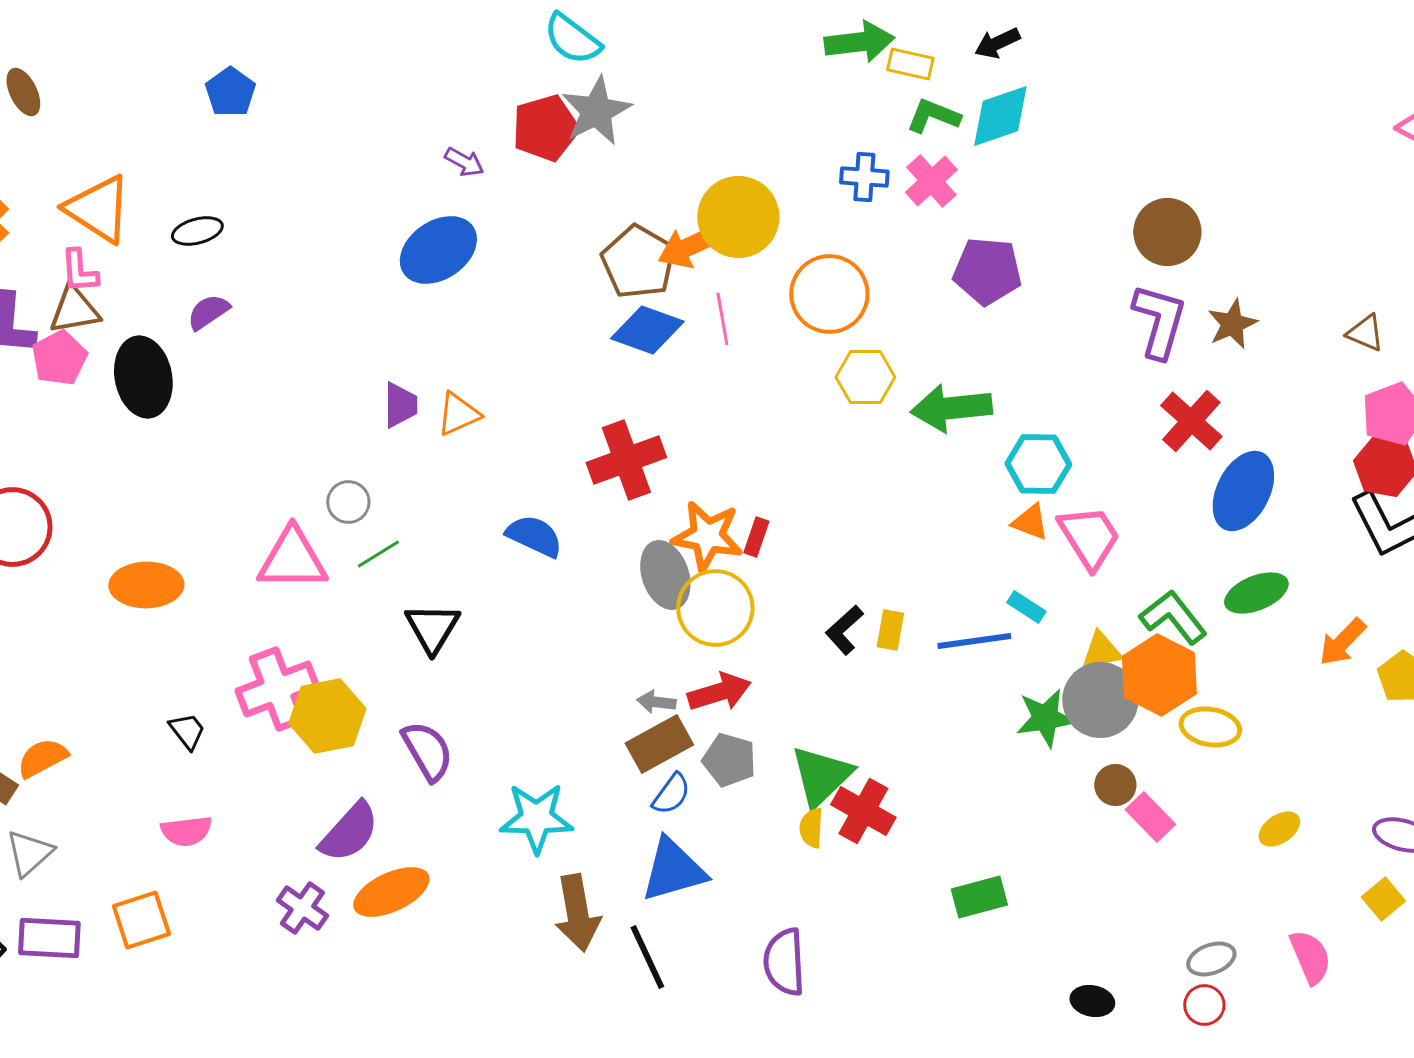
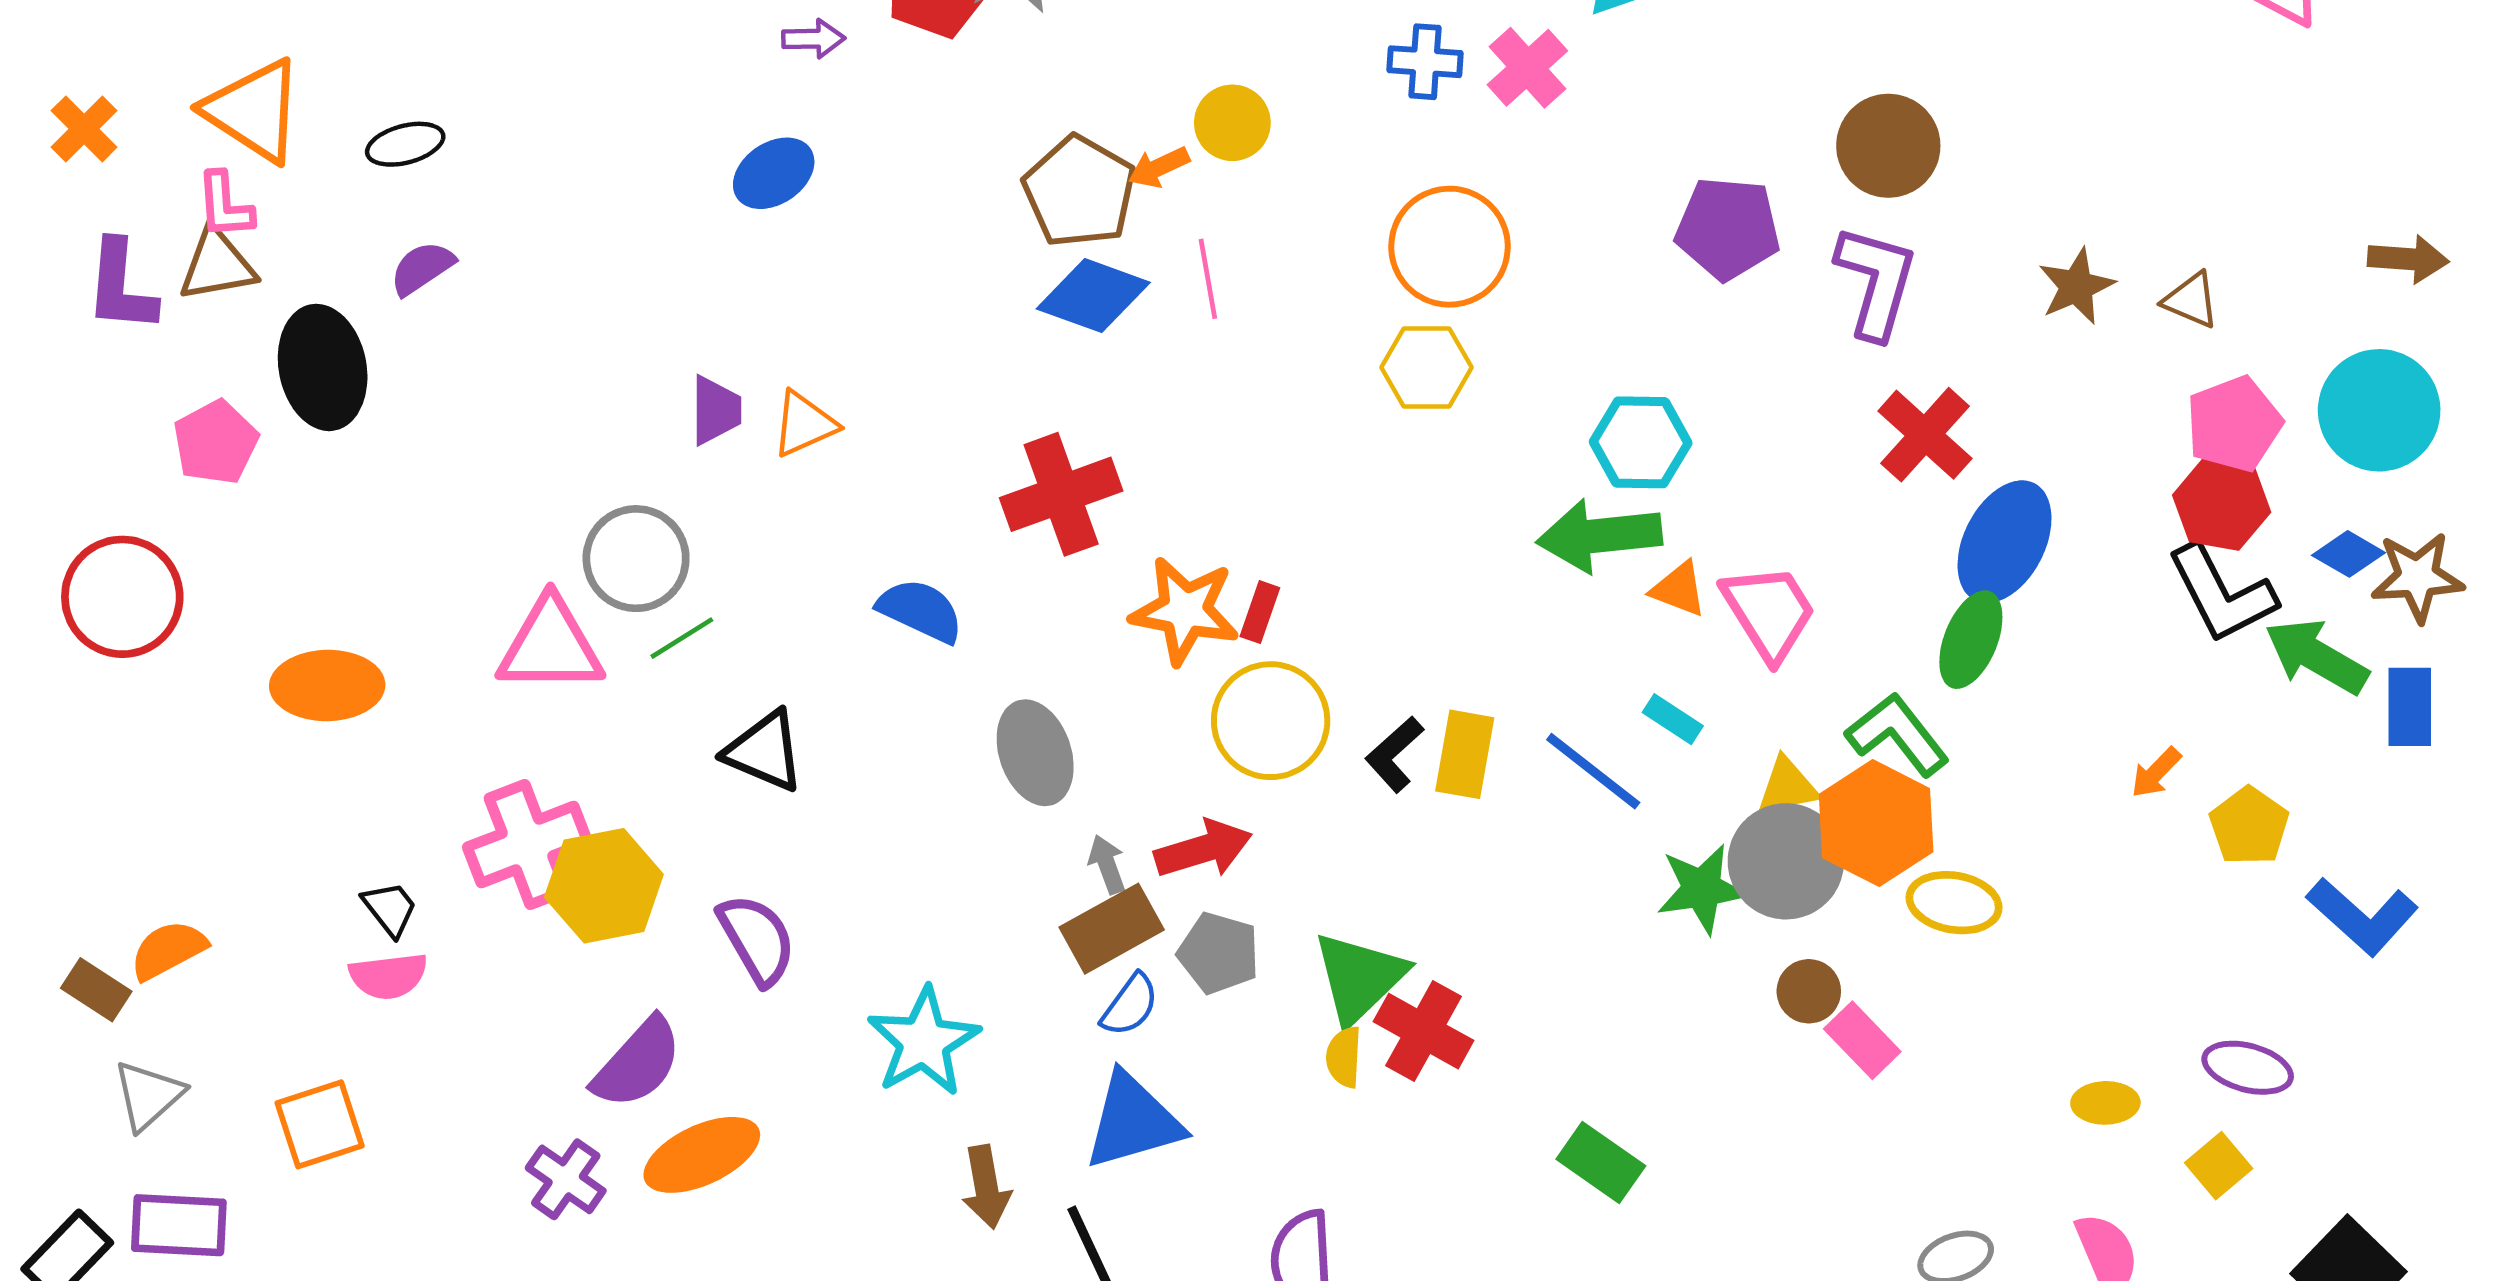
purple arrow: (464, 162) -> (813, 39), turned -30
yellow circle: (738, 217) -> (1232, 123), size x0.6
orange arrow: (690, 246) -> (1159, 167), size x0.6
blue ellipse: (438, 250) -> (774, 173), size x0.7
purple pentagon: (987, 271) -> (1728, 228), moved
orange circle: (829, 294) -> (1449, 247), moved
brown star: (1232, 324) -> (2076, 286), moved
pink pentagon: (59, 358) -> (216, 442), moved
green arrow: (951, 408) -> (1599, 536), moved
cyan hexagon: (1038, 464) -> (1641, 442), moved
gray circle: (348, 502) -> (636, 559), size x1.6
gray ellipse: (665, 575) -> (1035, 753), moved
green ellipse: (1256, 593) -> (1971, 640), moved, turned -46
yellow circle: (715, 608) -> (1271, 721), moved
black triangle: (432, 628) -> (764, 751), turned -38
yellow rectangle: (890, 630) -> (1465, 754), size x1.4
blue line: (974, 641) -> (1593, 771), turned 46
orange arrow: (1342, 642) -> (2156, 773), size x0.7
gray arrow: (656, 702) -> (1107, 864), turned 63
cyan star: (536, 818) -> (924, 1042), turned -30
yellow ellipse: (1279, 829) -> (2105, 1103), moved, turned 33
pink semicircle: (186, 831) -> (388, 976), moved
green rectangle: (979, 897) -> (1601, 1163), turned 50
brown arrow: (577, 913) -> (986, 1187), size x0.7
orange square: (141, 920) -> (320, 1124), moved

